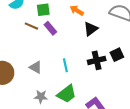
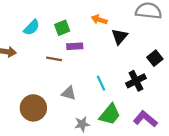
brown line: (31, 26) -> (54, 59), moved
purple rectangle: (50, 28) -> (75, 46), turned -40
black cross: (97, 60) -> (136, 81), moved

